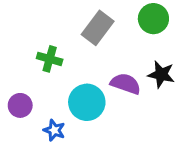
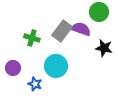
gray rectangle: (98, 28) -> (62, 31), moved
purple semicircle: (126, 84) -> (81, 29), moved

